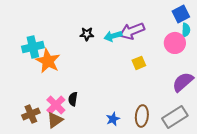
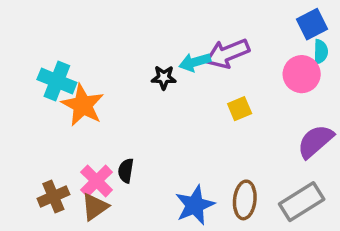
black star: (87, 34) -> (164, 78), moved
cyan cross: (33, 47) -> (57, 81), turned 35
blue star: (113, 119) -> (195, 205), size x1.6

